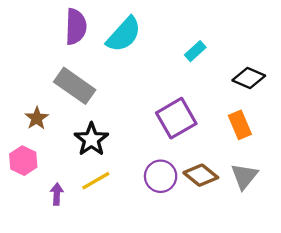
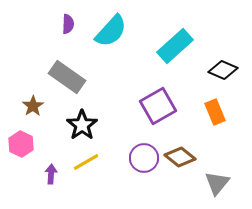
purple semicircle: (76, 27) -> (68, 24), size x0.6
cyan rectangle: (195, 51) -> (175, 46), size x1.8
gray triangle: (244, 176) -> (217, 183), moved

